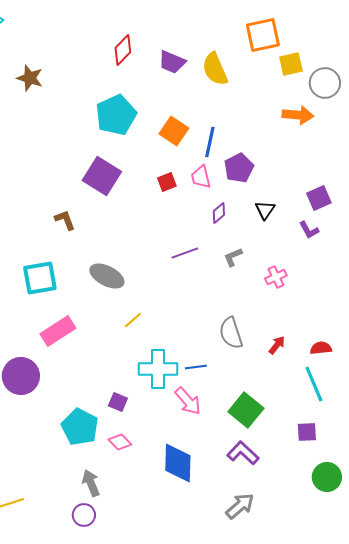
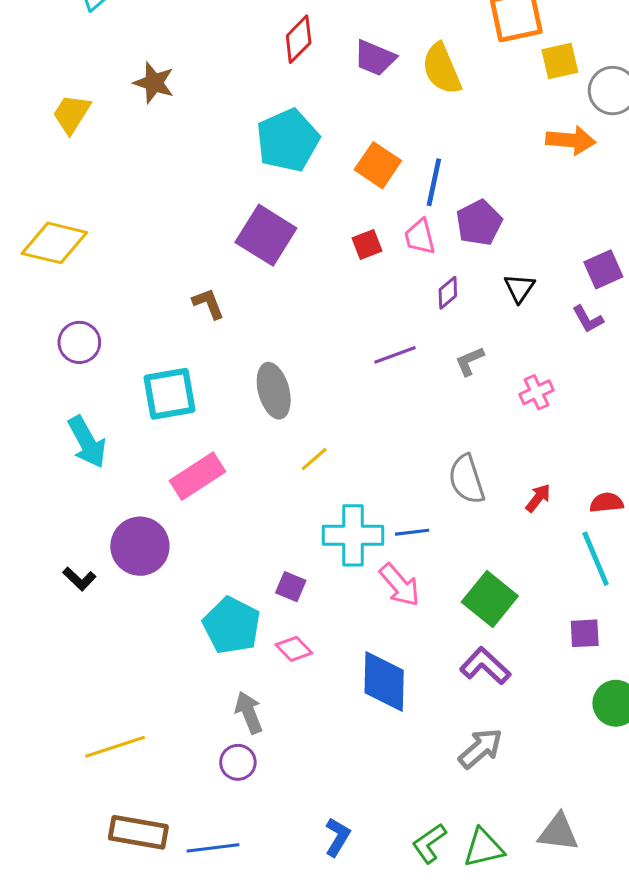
gray ellipse: (107, 276) -> (274, 391), turned 48

